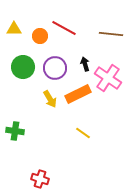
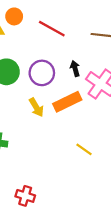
orange circle: (40, 36) -> (14, 16), moved
yellow line: (83, 133) -> (84, 149), moved

